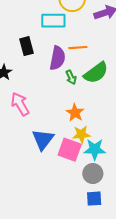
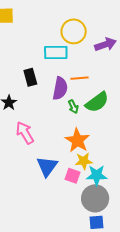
orange star: (75, 113) -> (77, 140), size x1.4
pink square: (70, 150) -> (73, 176), size x0.7
gray circle: (93, 174) -> (95, 198), size x1.4

